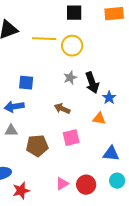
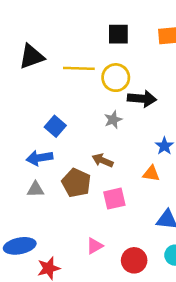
blue square: (26, 83) -> (55, 126), turned 35
black arrow: (92, 83) -> (142, 99), moved, turned -65
brown pentagon: (37, 146) -> (76, 183), moved, turned 30
pink triangle: (62, 184) -> (95, 246), moved

